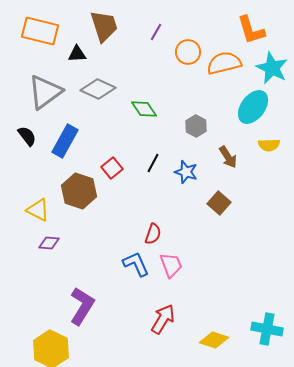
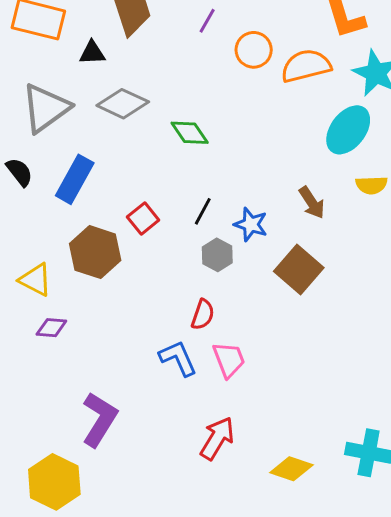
gray hexagon: (196, 126) -> (217, 255), moved
brown square: (219, 203) -> (299, 269), size x1.4

